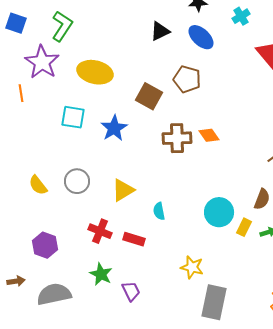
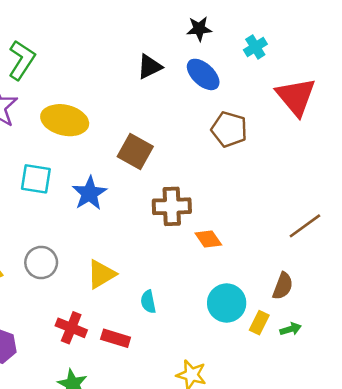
brown pentagon: (187, 79) -> (229, 129), moved
orange diamond: (209, 135) -> (208, 239), moved

